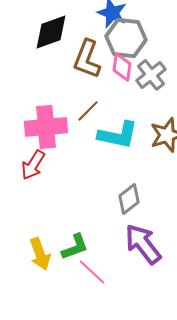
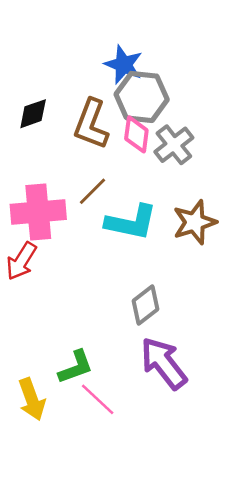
black diamond: (51, 32) -> (33, 114), moved, size x0.7
yellow arrow: (40, 254) -> (32, 399), moved

